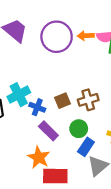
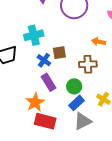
orange arrow: (86, 36) -> (99, 42), moved
cyan cross: (19, 95) -> (34, 35), moved
brown square: (63, 101) -> (59, 53), moved

